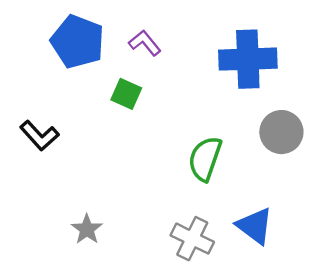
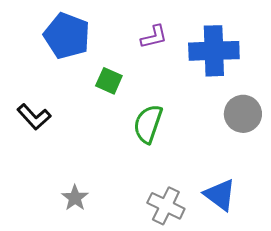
purple L-shape: (145, 43) -> (154, 37), moved, turned 116
green semicircle: (205, 159) -> (148, 124), moved

